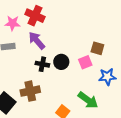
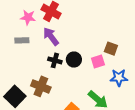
brown cross: (30, 91) -> (41, 86), turned 30

